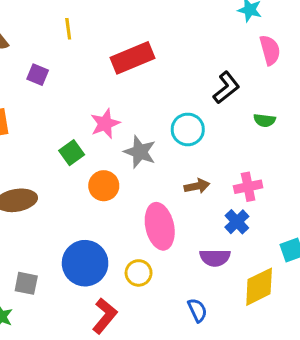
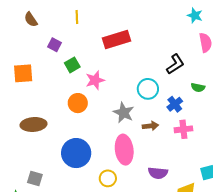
gray star: (140, 152) -> (124, 113), moved
green square: (72, 153) -> (72, 65), moved
orange circle: (104, 186) -> (78, 103), moved
blue cross: (237, 222) -> (175, 104), moved
blue circle: (85, 263) -> (76, 153), moved

